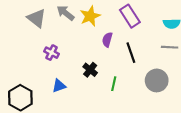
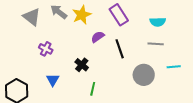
purple semicircle: (107, 40) -> (98, 37), turned 40
green line: (114, 84) -> (93, 89), moved
blue triangle: (59, 86) -> (53, 80), turned -40

